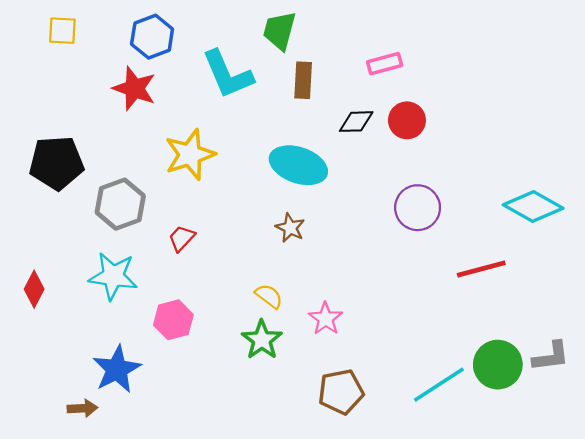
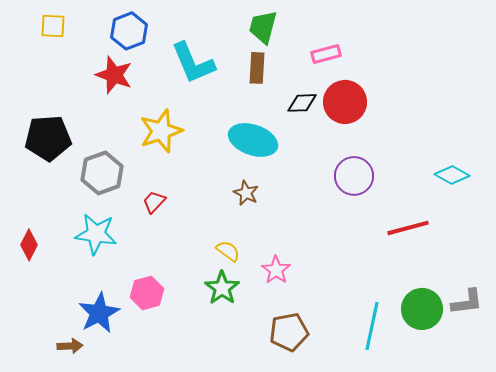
green trapezoid: (280, 31) -> (263, 27), moved
red circle: (407, 120) -> (345, 102), size x1.4
cyan diamond: (533, 206) -> (452, 175), size x0.7
pink hexagon: (173, 320) -> (147, 293), moved
cyan line: (439, 385) -> (372, 326), turned -45

